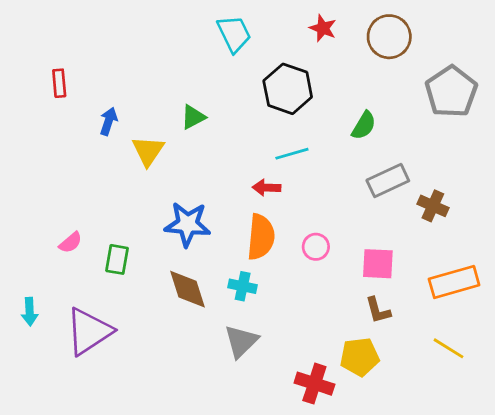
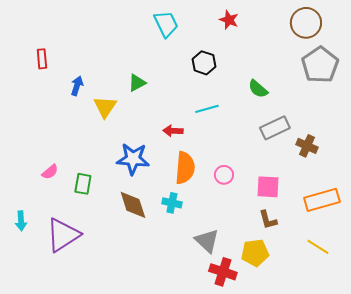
brown circle: (389, 37) -> (306, 23), moved
black hexagon: (288, 89) -> (204, 63), size x0.7
green semicircle: (364, 126) -> (258, 89), turned 100
red arrow: (267, 188) -> (173, 131), moved
gray triangle: (241, 341) -> (207, 241), moved, turned -32

